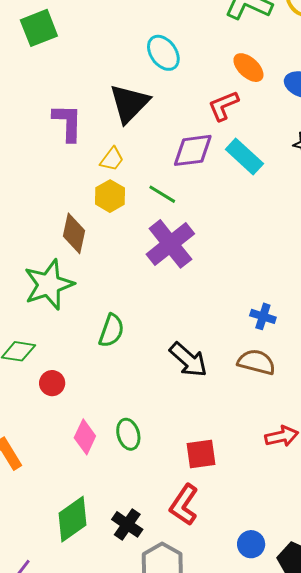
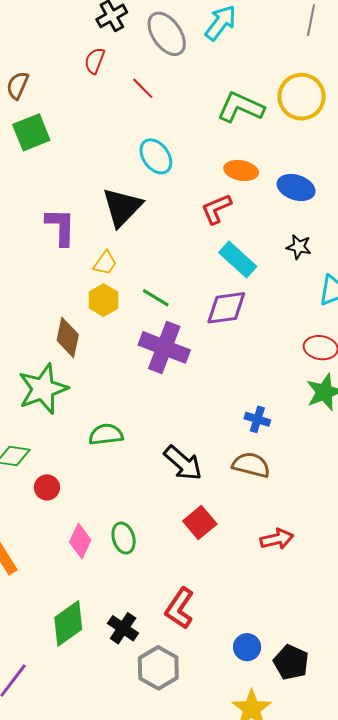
orange ellipse: (248, 68) -> (241, 171), turned -32
purple diamond: (193, 150) -> (226, 308), moved
purple cross: (170, 244) -> (164, 347), turned -30
green semicircle: (111, 331) -> (106, 435), turned -116
red square: (201, 454) -> (200, 522), moved, turned -32

